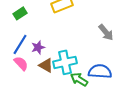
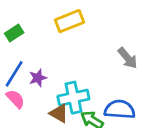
brown triangle: (46, 65) -> (59, 113), moved

